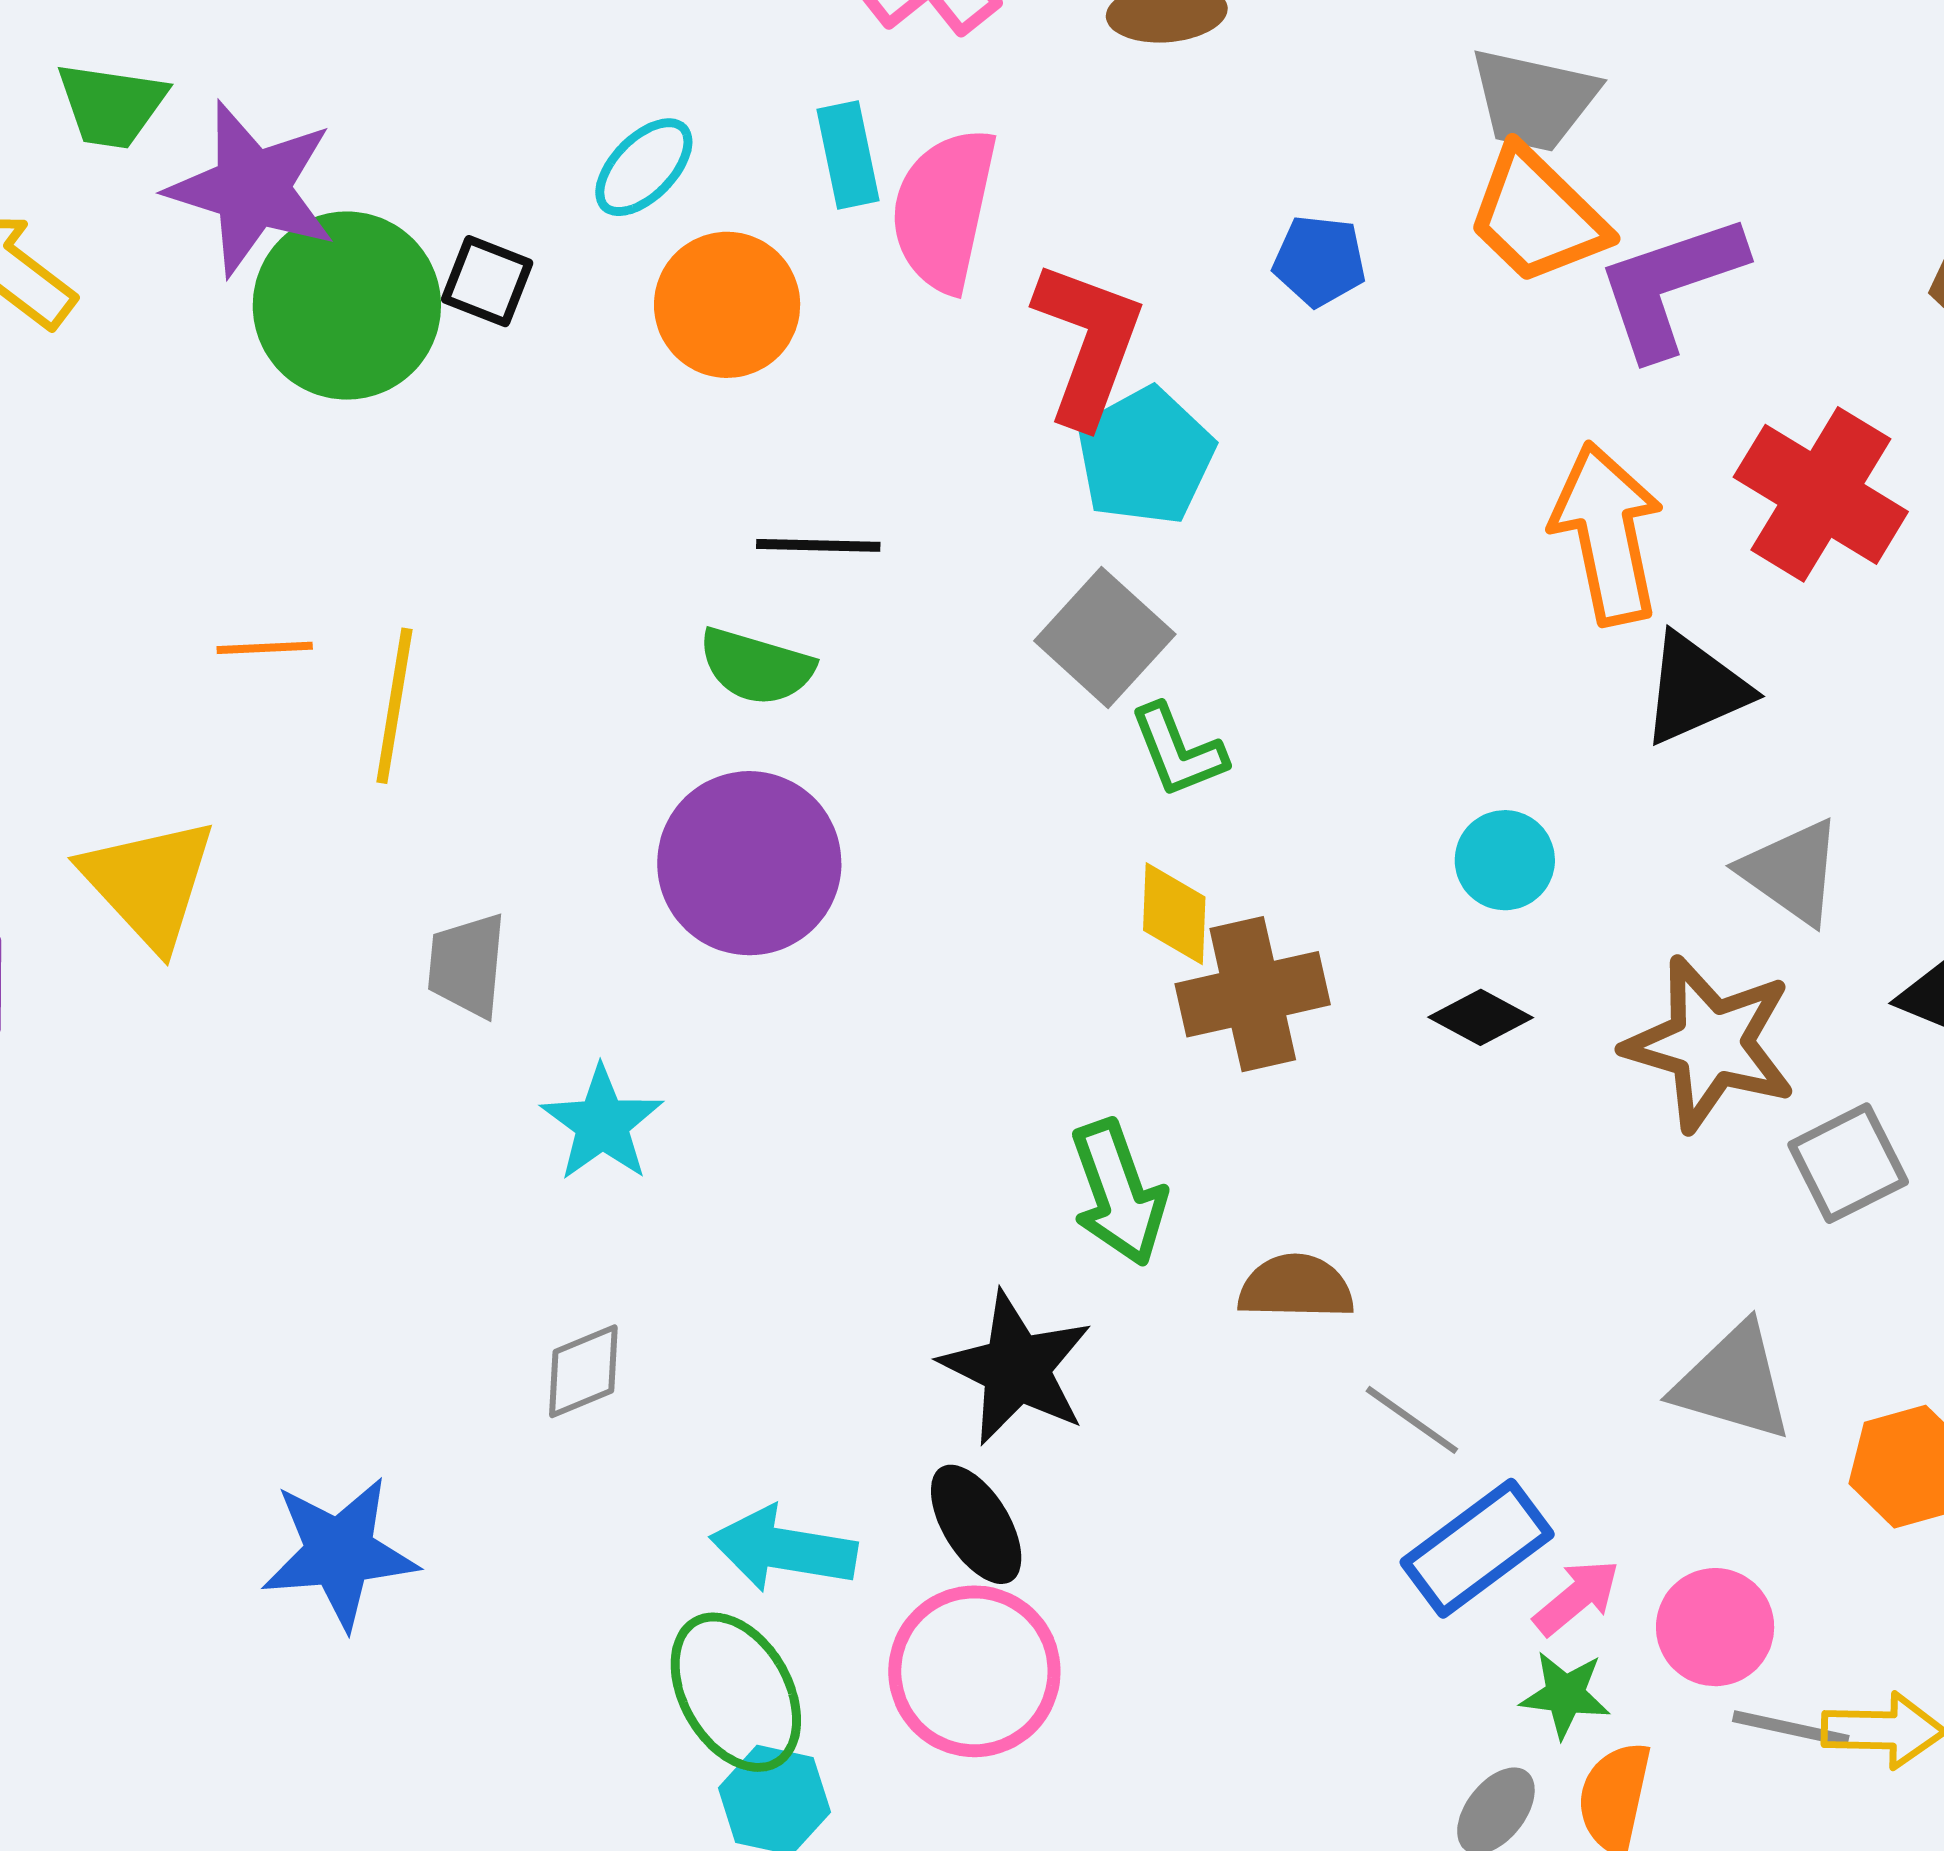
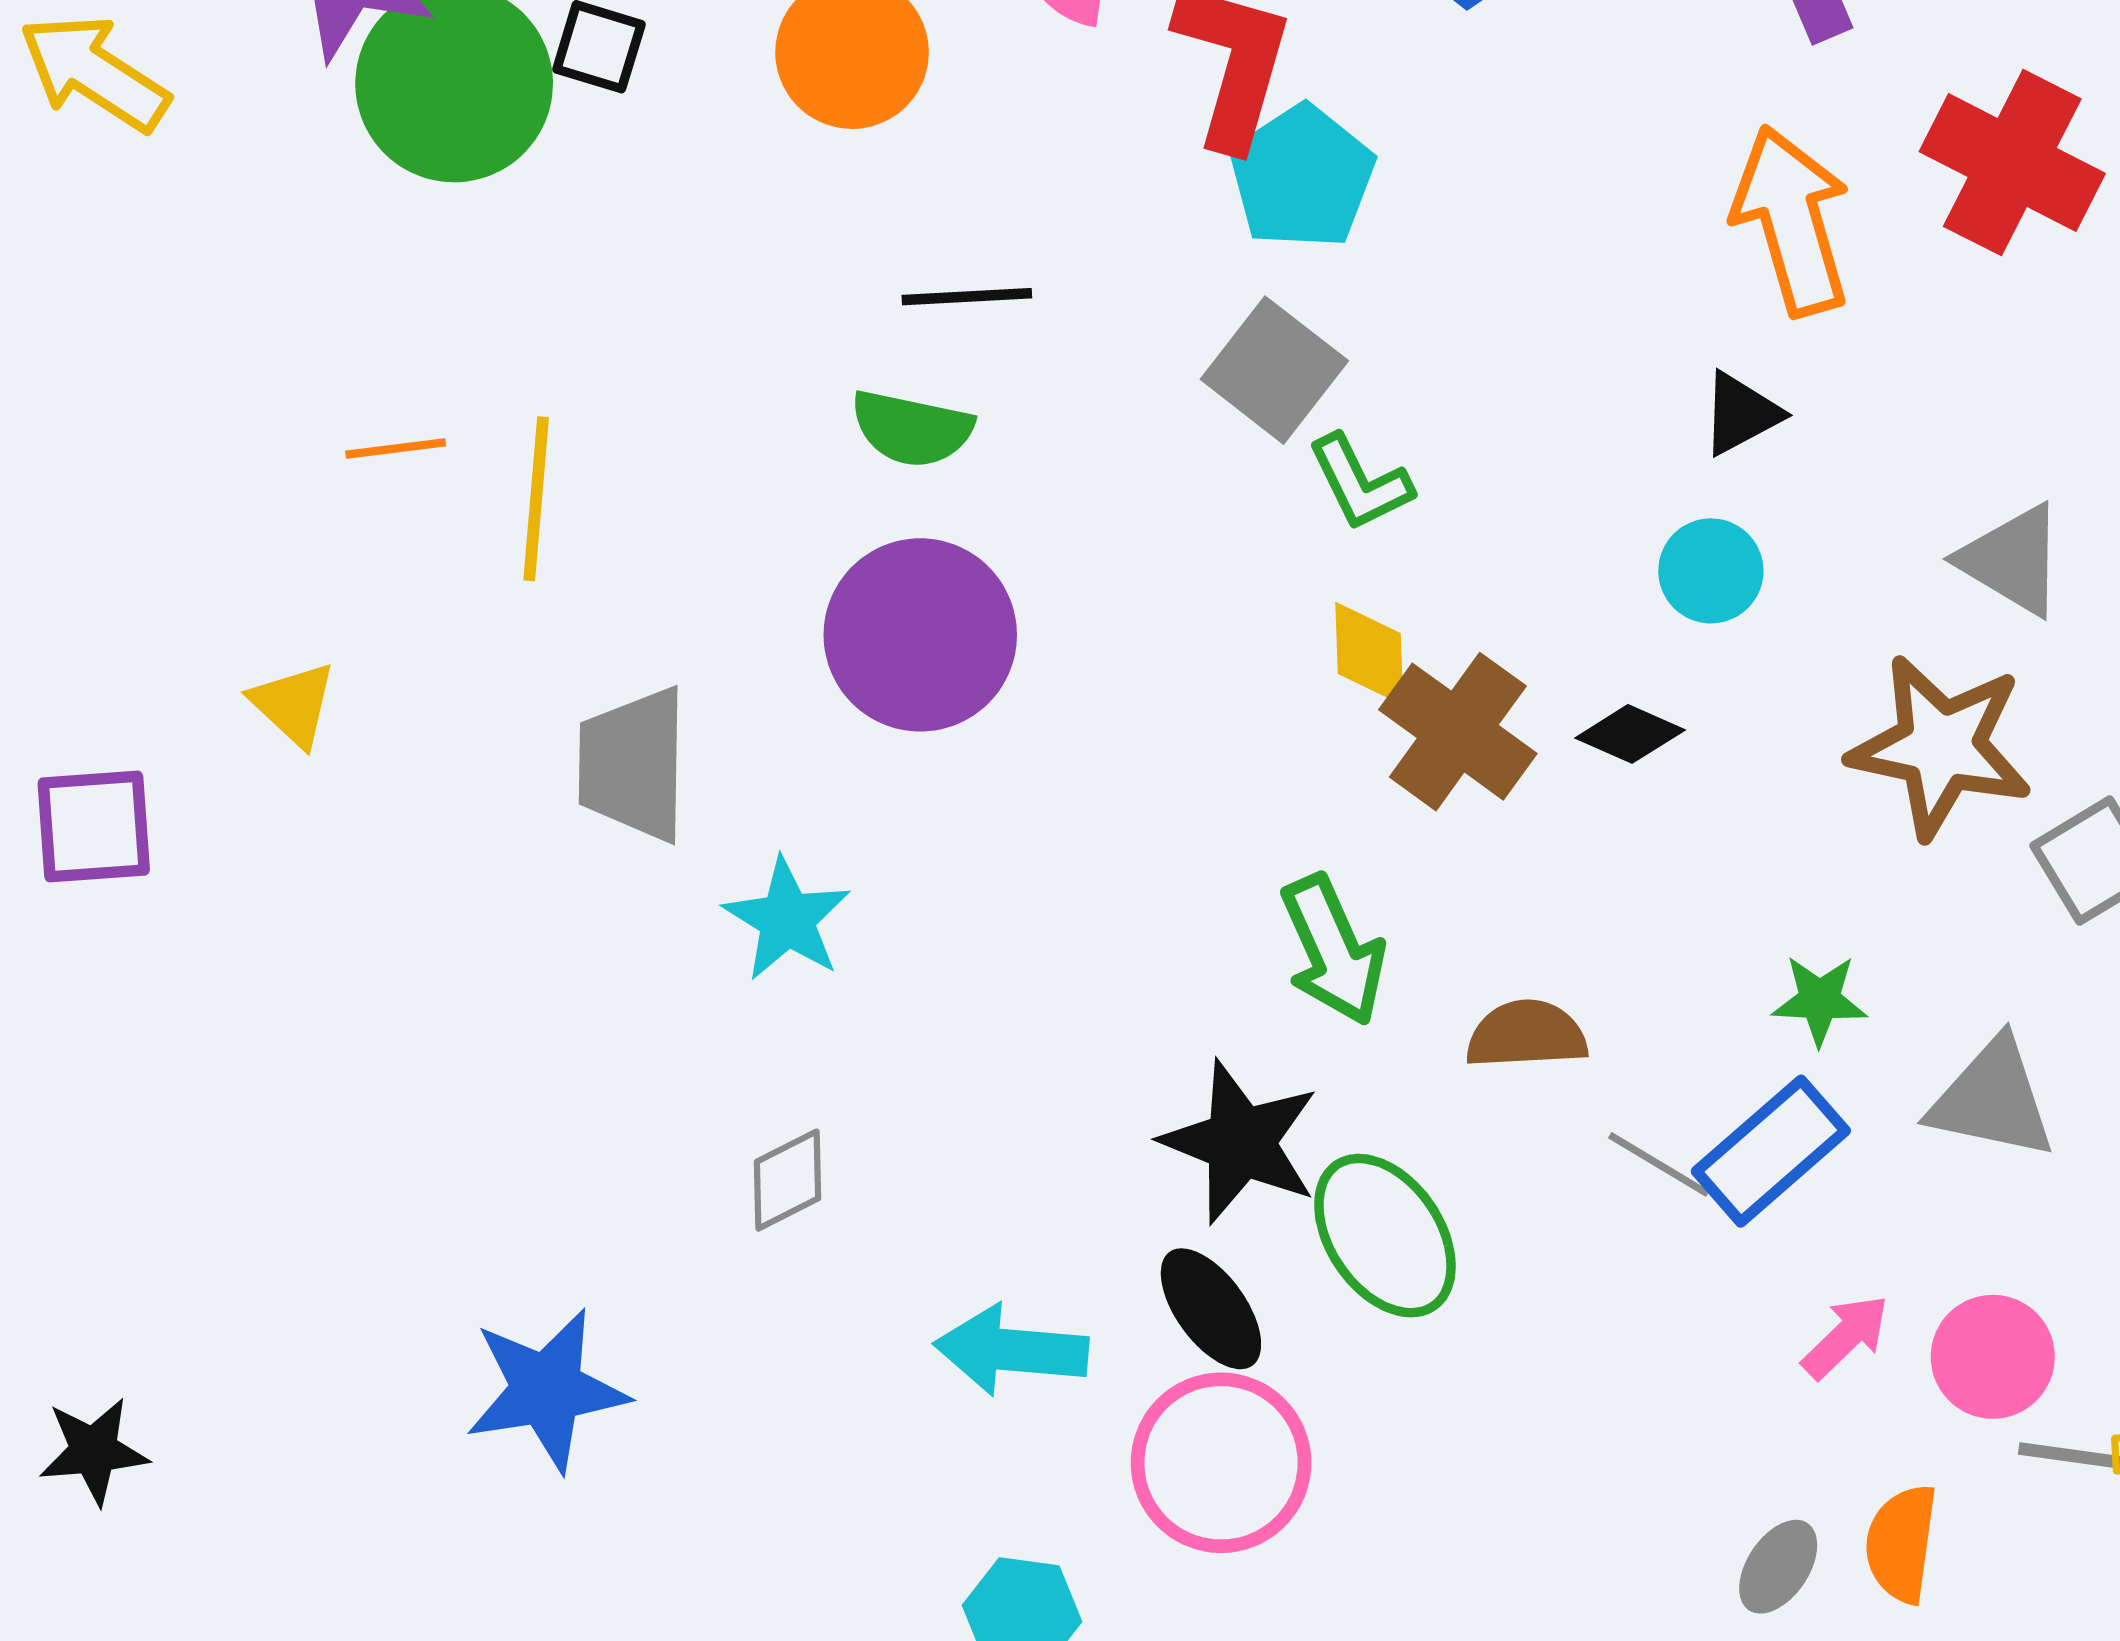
black triangle: (1695, 689) -> (1741, 414), moved, size x0.7
yellow triangle: (149, 883) -> (293, 704), size x0.6
gray trapezoid: (467, 965) -> (633, 764), size x1.4
brown cross: (1253, 994) -> (1458, 732), turned -37
black diamond: (1481, 1017) -> (1630, 734), moved
blue rectangle: (1477, 1548) -> (1771, 1151), moved
green ellipse: (736, 1692) -> (1385, 1236), moved
green star: (1565, 1695) -> (1820, 1000), moved

